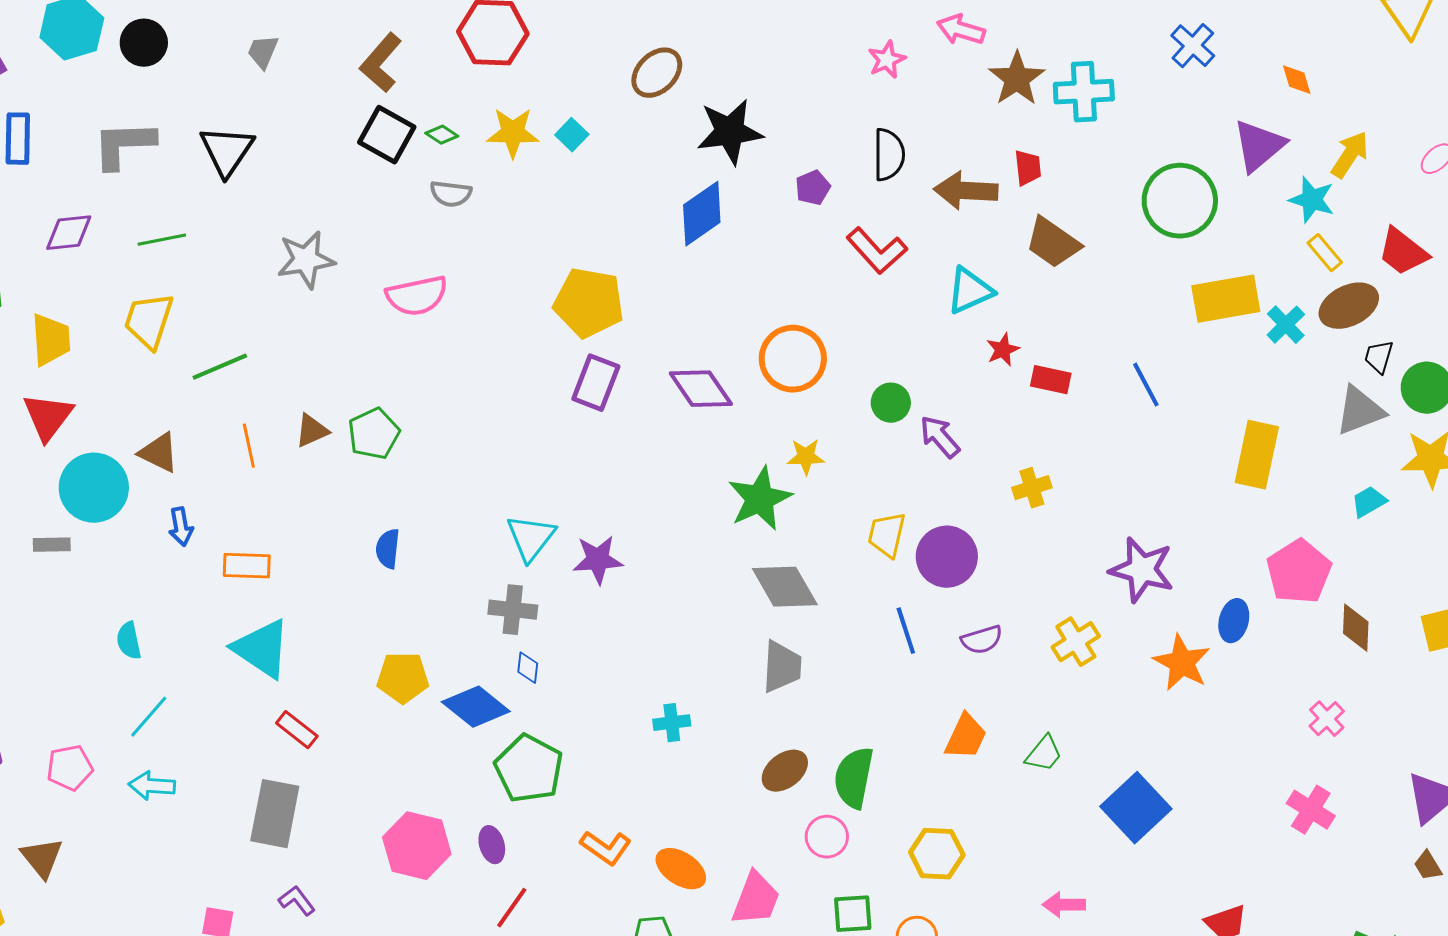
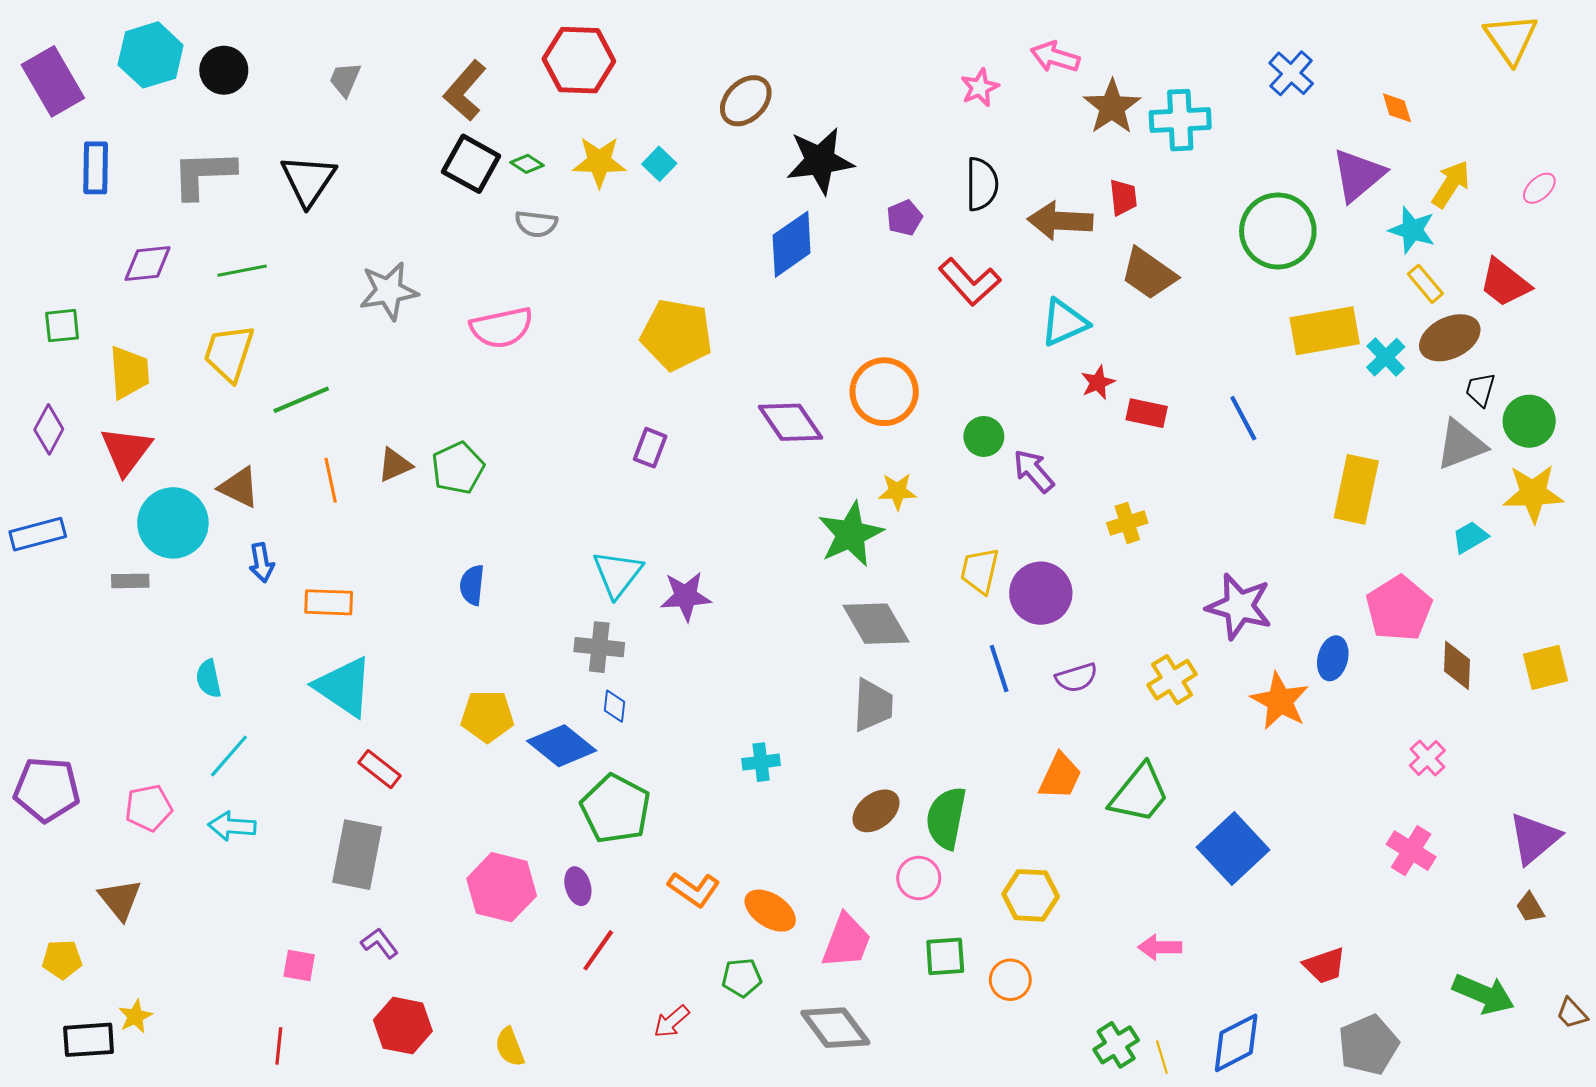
purple rectangle: (596, 383) -> (650, 448), moved, size x0.7
green trapezoid: (1044, 754) -> (1139, 794), size x1.6

